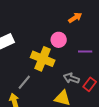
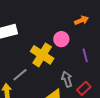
purple line: (85, 52) -> (85, 55), turned 64
gray arrow: (71, 78) -> (67, 79), turned 42

